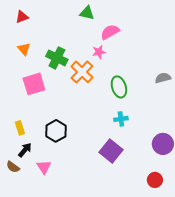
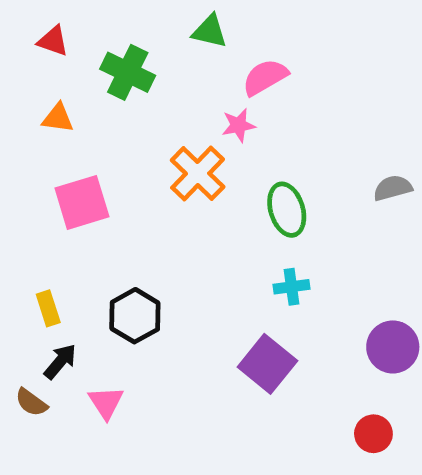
red triangle: (22, 17) -> (53, 41), turned 40
orange triangle: (24, 49) -> (58, 118), turned -40
green cross: (57, 58) -> (128, 72), moved

